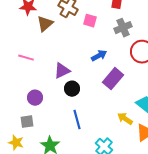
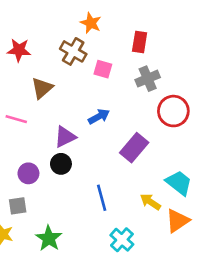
brown triangle: (45, 24) -> (42, 88), moved
blue arrow: (99, 56) -> (99, 116), moved
black circle: (72, 89) -> (61, 164), moved
blue line: (77, 120) -> (102, 198), moved

